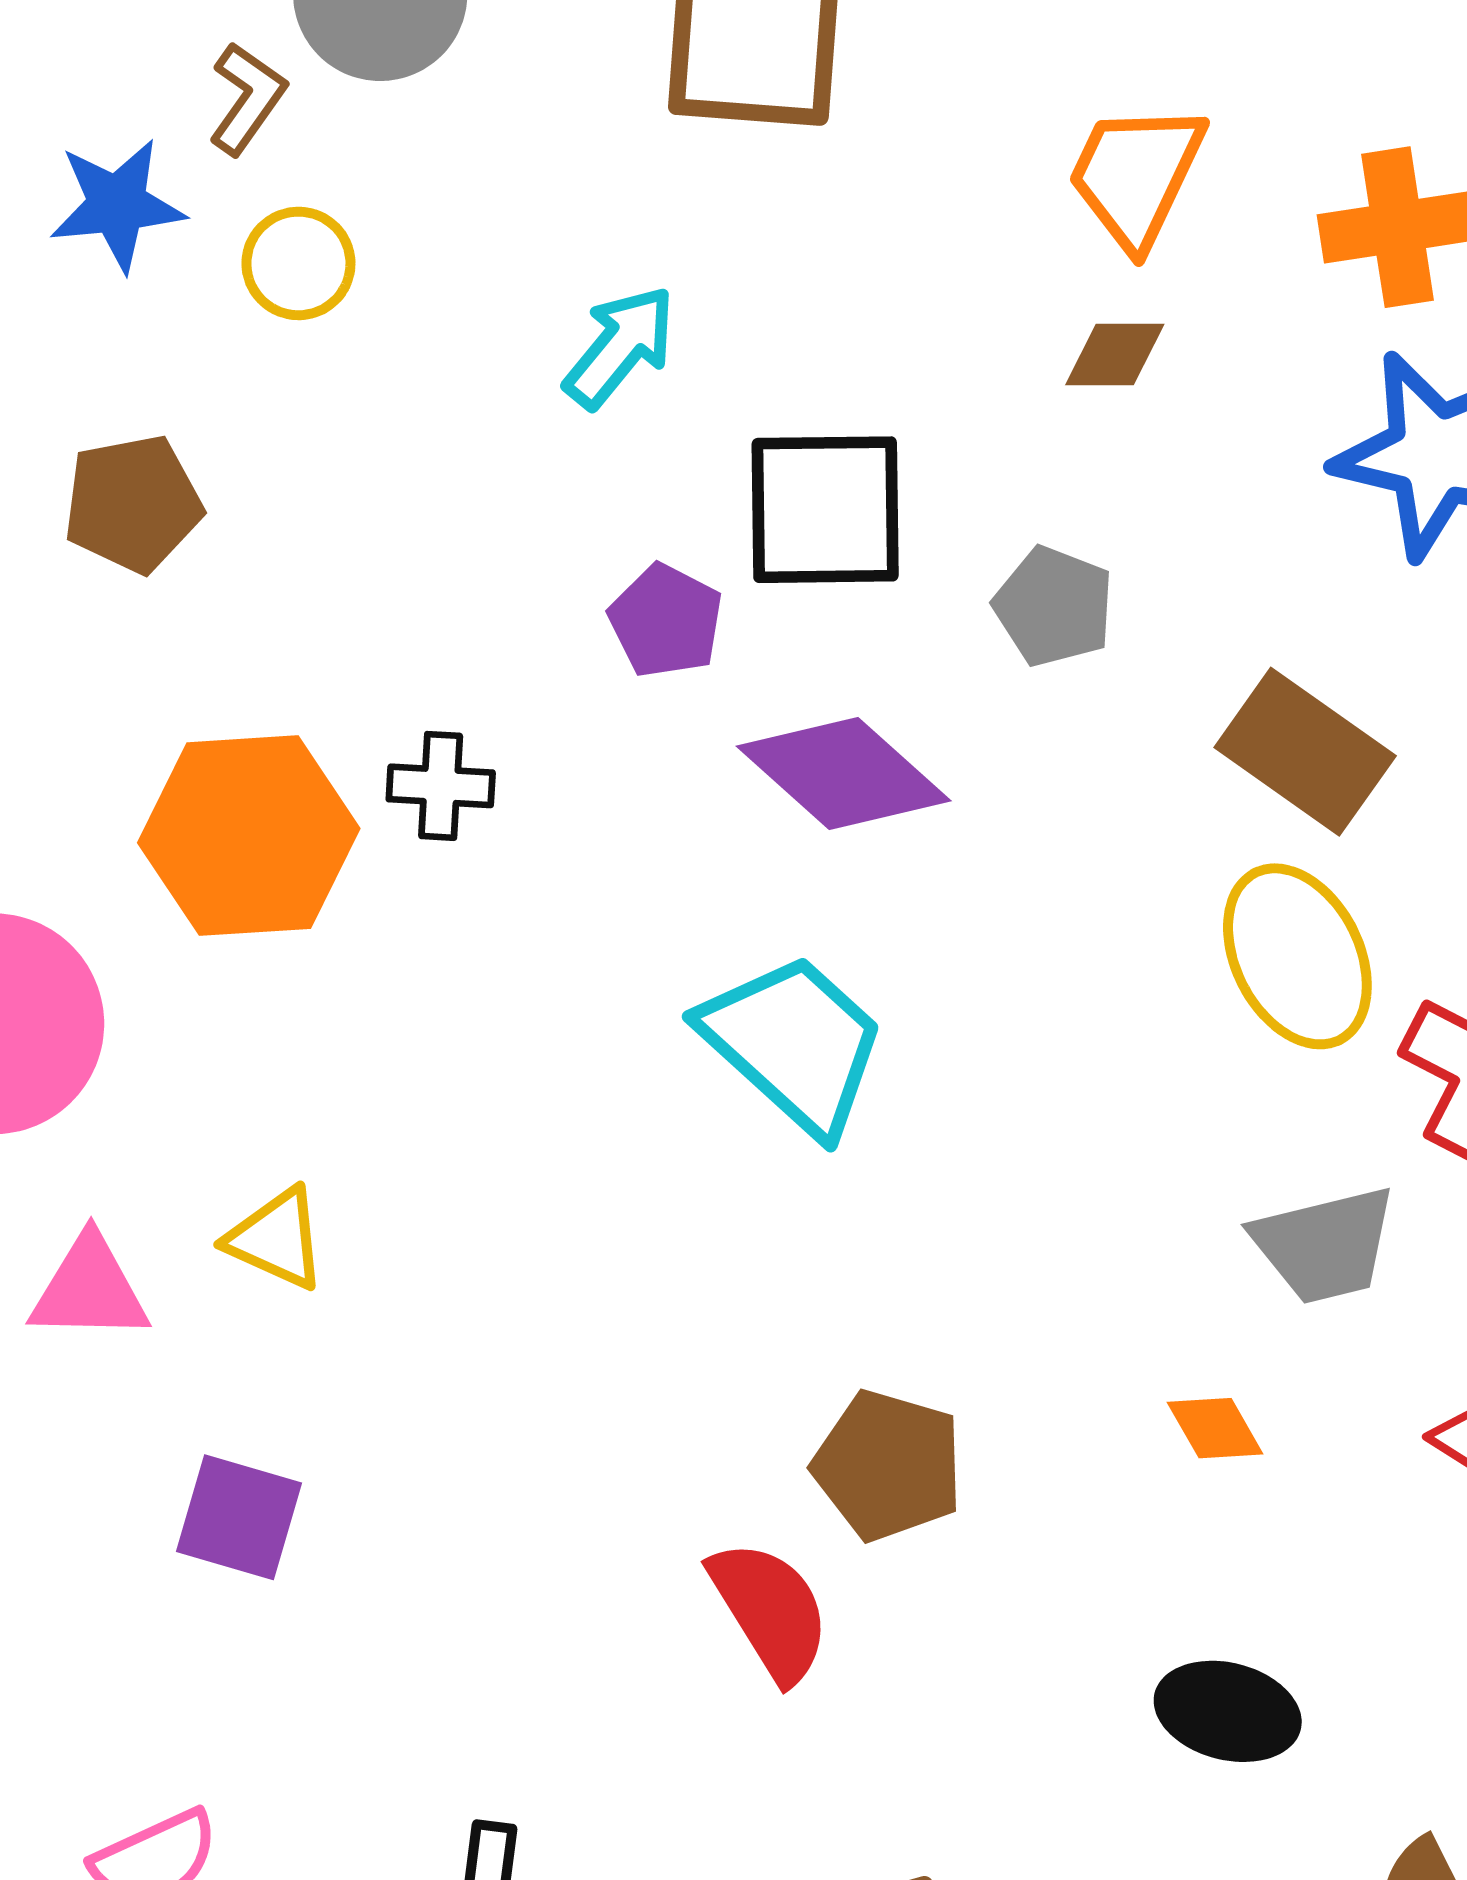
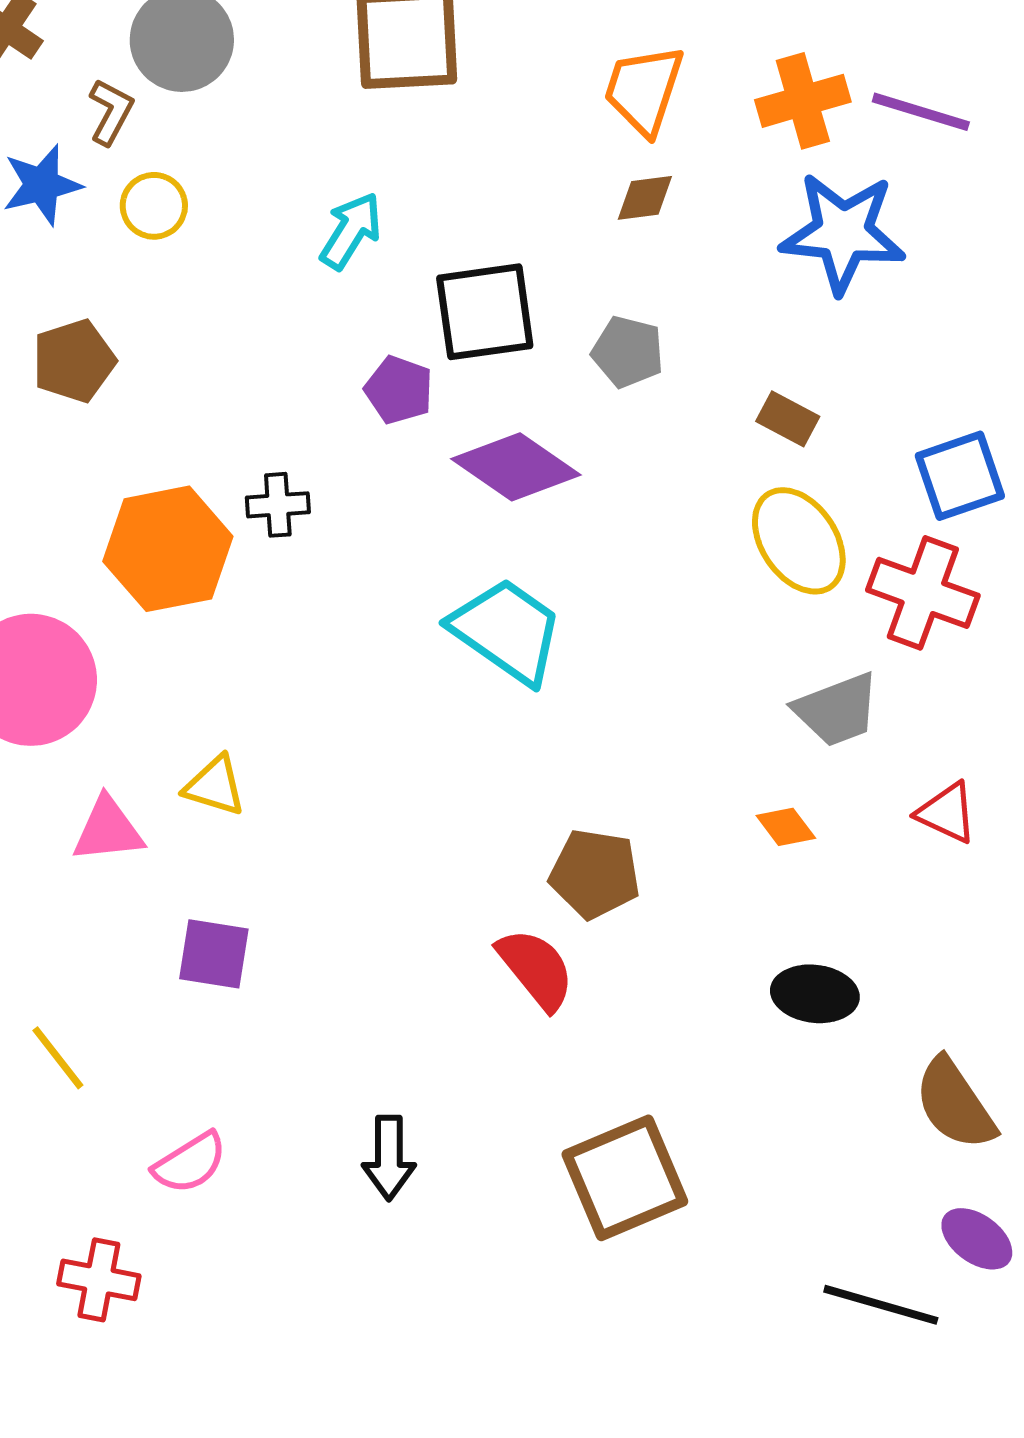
brown rectangle: (1305, 752) -> (788, 419), size x0.6

